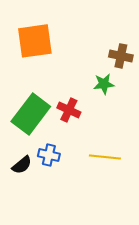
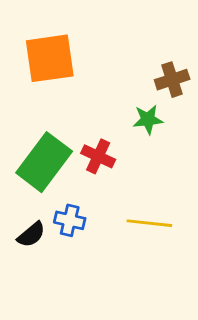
brown cross: (121, 56) -> (172, 80), turned -30

